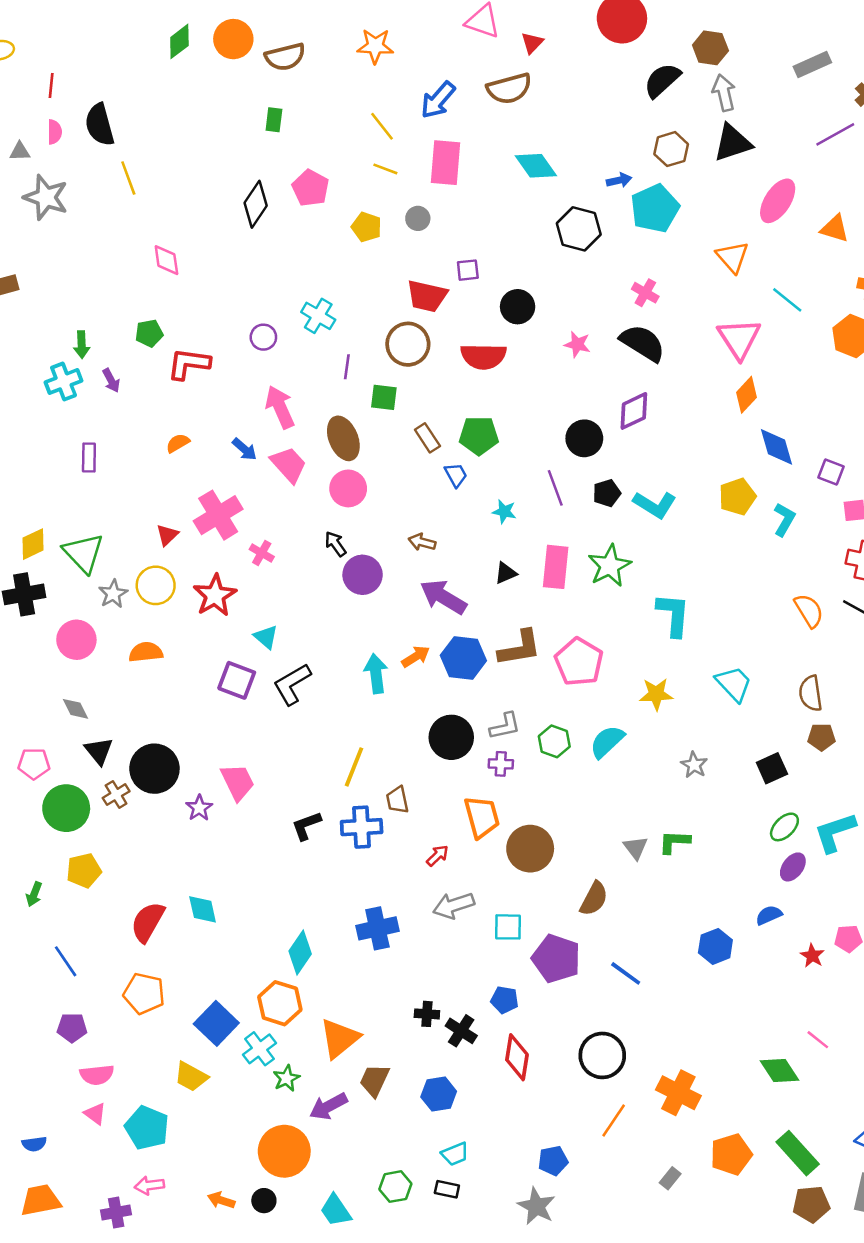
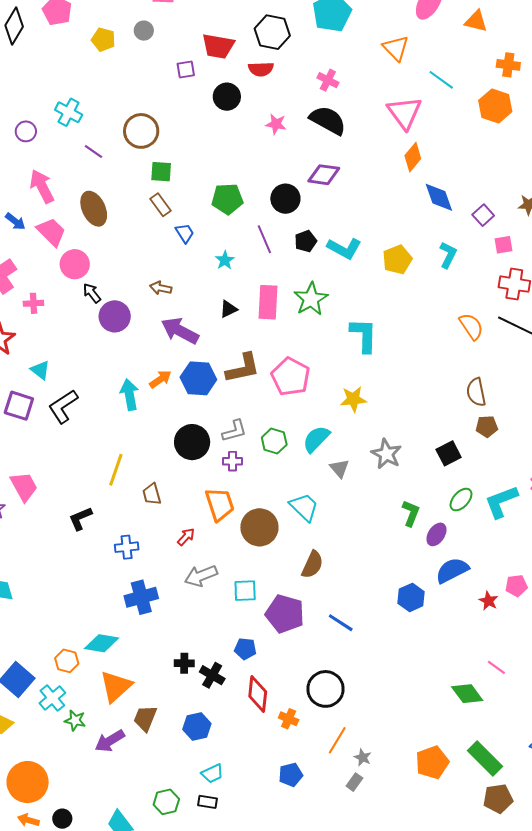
red trapezoid: (427, 296) -> (218, 46), moved
red semicircle: (483, 356) -> (261, 69), moved, size x0.7
purple line: (347, 367) -> (94, 152), turned -60
green square: (384, 397) -> (161, 172), moved
purple diamond: (634, 411) -> (324, 175), turned 36
green pentagon: (479, 436) -> (227, 199), moved
purple square: (831, 472) -> (483, 215), turned 30
pink circle: (348, 488) -> (75, 264), moved
yellow pentagon: (737, 497) -> (397, 260), moved
cyan star: (504, 512) -> (225, 260), turned 30
pink cross: (262, 553) -> (33, 303), turned -30
cyan trapezoid: (734, 684) -> (304, 507), moved
gray star: (694, 765) -> (386, 454), size x1.4
blue cross: (362, 827) -> (127, 547), moved, size x0.7
green L-shape: (674, 842) -> (411, 513), moved, turned 112
gray triangle: (636, 848) -> (339, 468), moved
purple ellipse: (793, 867) -> (436, 534), moved
blue semicircle: (769, 915) -> (452, 570), size x1.6
cyan diamond: (300, 953) -> (102, 643), moved, turned 68
orange hexagon: (280, 1003) -> (67, 661), size x0.7
green star: (286, 1078) -> (75, 720), turned -30
orange cross: (678, 1093) -> (289, 719), moved, size x0.6
orange circle: (284, 1151) -> (28, 782), moved
gray rectangle: (670, 1178) -> (354, 782), moved
gray star: (536, 1206) -> (363, 757), moved, size x0.6

